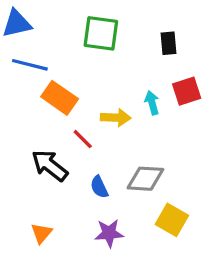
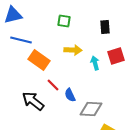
green square: (101, 33) -> (64, 21), size x0.6
yellow arrow: (116, 118) -> (73, 50), moved
blue semicircle: (99, 187) -> (70, 95), moved

